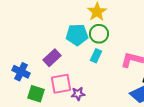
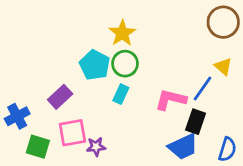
cyan pentagon: (77, 35) -> (95, 65), turned 30
blue cross: (21, 72) -> (17, 116), turned 36

